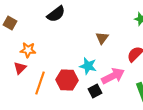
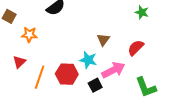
brown triangle: (102, 38) -> (103, 40), moved
orange star: (28, 50) -> (29, 35), moved

